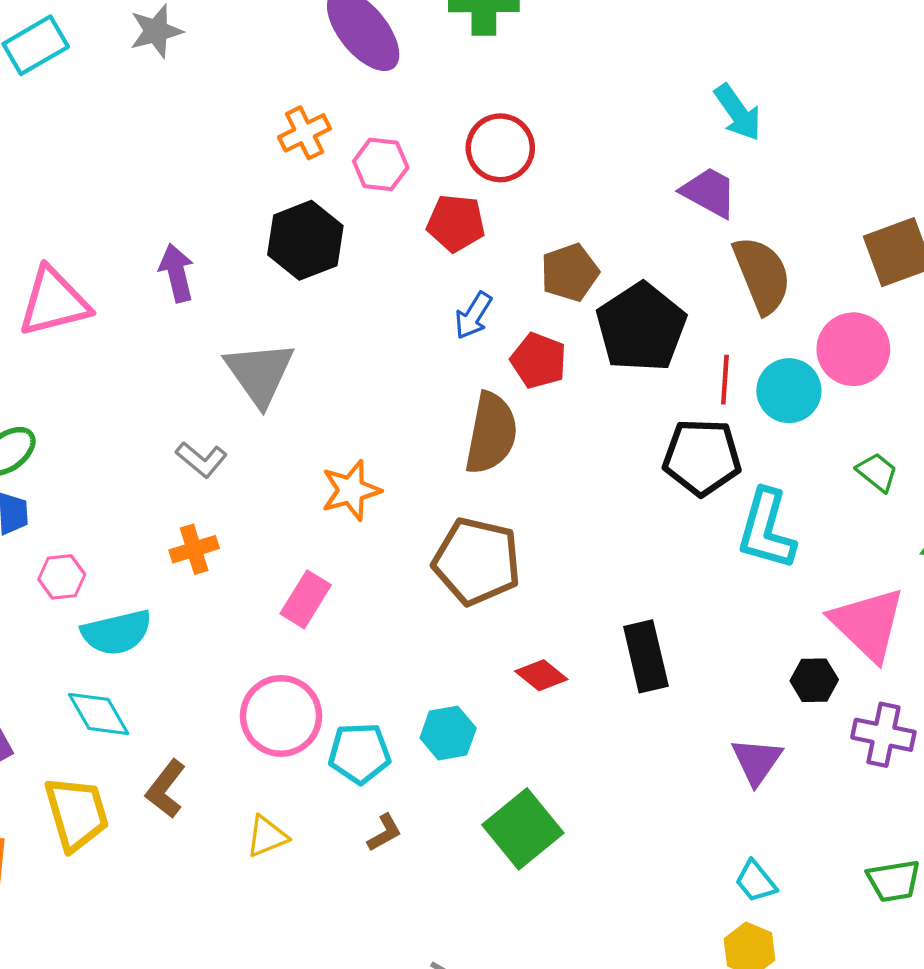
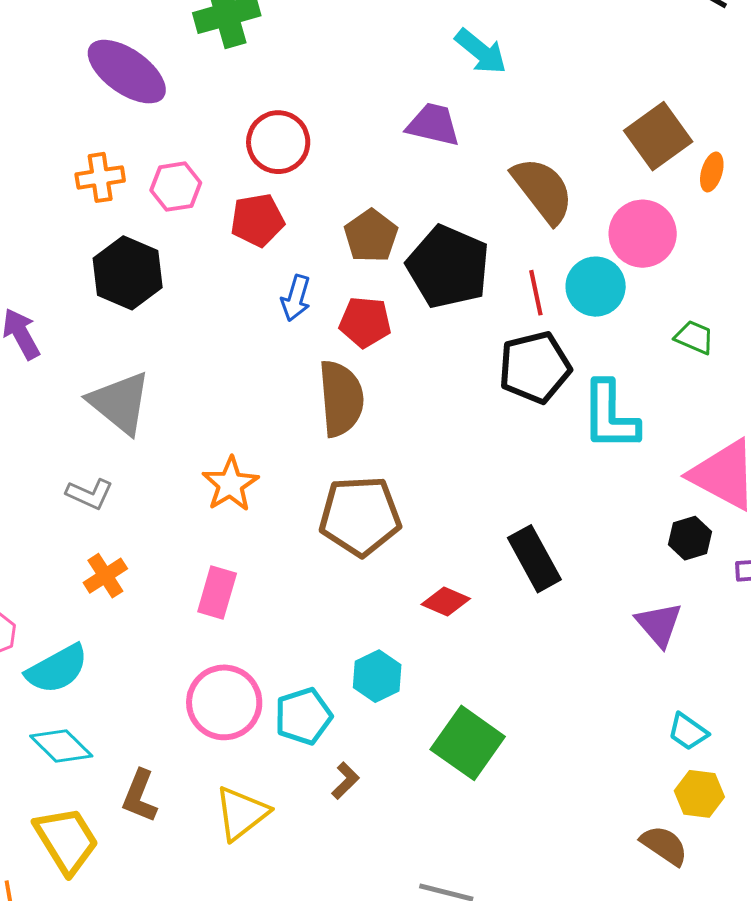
orange cross: (305, 133) -> (100, 177), turned 33
purple trapezoid: (709, 192) -> (433, 125), moved
yellow triangle: (267, 836) -> (241, 813), size x1.4

